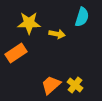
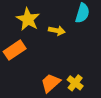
yellow star: (29, 23) -> (28, 19), turned 30

